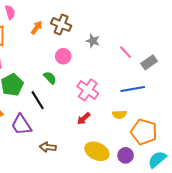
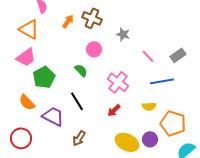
pink line: (126, 52) -> (148, 56), moved
black line: (38, 100) -> (77, 101), moved
purple trapezoid: (21, 125) -> (53, 116), turned 150
brown arrow: (48, 147) -> (79, 138), turned -63
purple circle: (126, 155) -> (150, 139), moved

